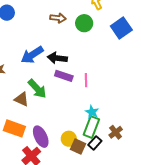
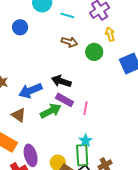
blue arrow: (32, 55) -> (30, 91), moved
green arrow: (37, 89) -> (51, 111), moved, turned -85
green rectangle: (91, 127) -> (82, 155), turned -35

